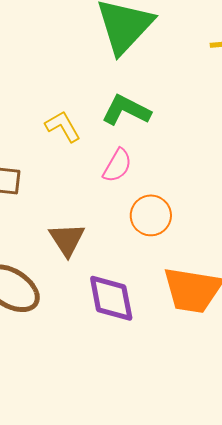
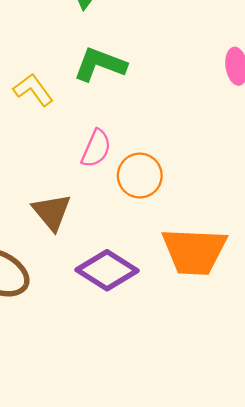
pink semicircle: (117, 166) -> (96, 148), moved
purple diamond: (111, 298) -> (107, 270), turned -40

